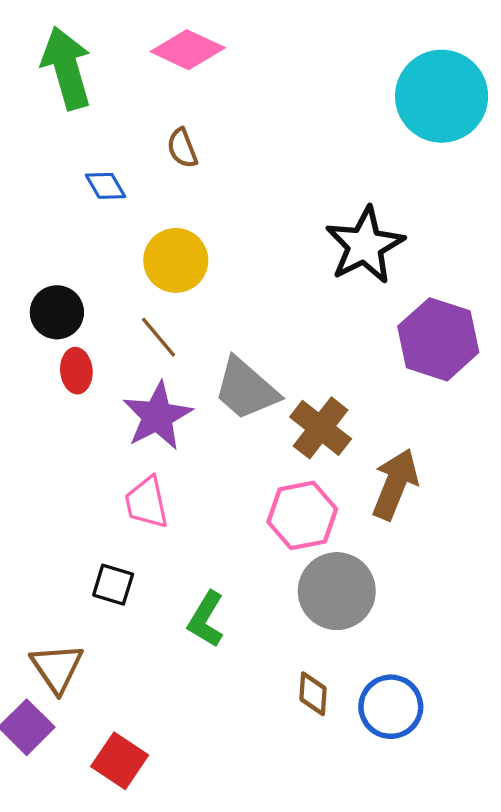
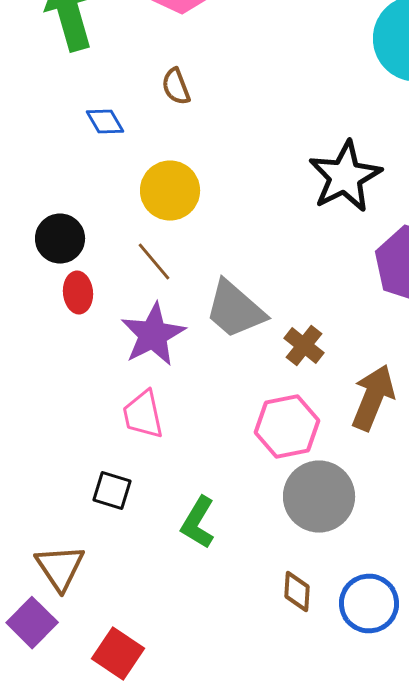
brown cross: (321, 428) -> (304, 346), size x0.7

